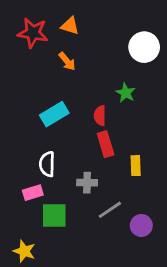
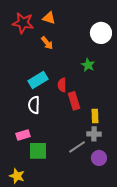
red semicircle: (100, 116) -> (62, 85), moved
white semicircle: (47, 164) -> (34, 105), moved
gray cross: (87, 183) -> (94, 134), moved

